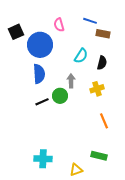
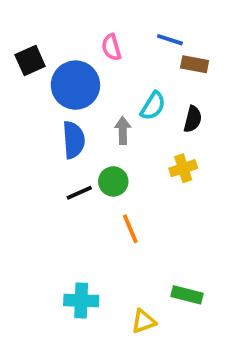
gray arrow: (71, 81) -> (123, 130), moved
orange line: (104, 121) -> (130, 229), moved

